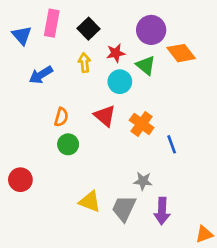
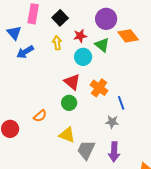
blue triangle: (22, 35) -> (14, 33), moved
orange semicircle: (61, 117) -> (40, 116), moved, turned 32
green circle: (68, 144) -> (69, 103), moved
gray star: (143, 181) -> (112, 122), moved
yellow triangle: (90, 201) -> (67, 135), moved

